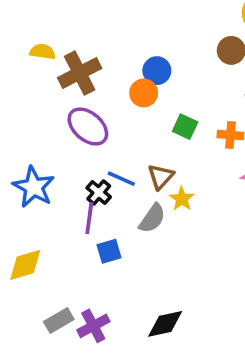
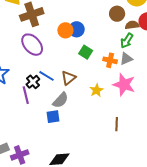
blue circle: (157, 71) -> (77, 29), moved
yellow star: (182, 199) -> (96, 90), moved
purple line: (89, 218) -> (26, 95), turned -30
blue square: (109, 251) -> (53, 117), moved

